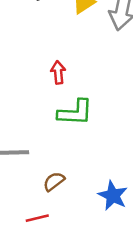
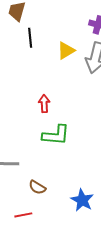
brown semicircle: (54, 181) -> (37, 187), turned -114

